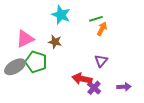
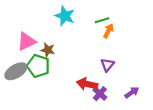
brown star: (55, 42) -> (48, 50), moved
purple arrow: (124, 87) -> (132, 93), turned -32

